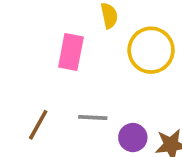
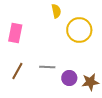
pink rectangle: (71, 52) -> (15, 33), moved

